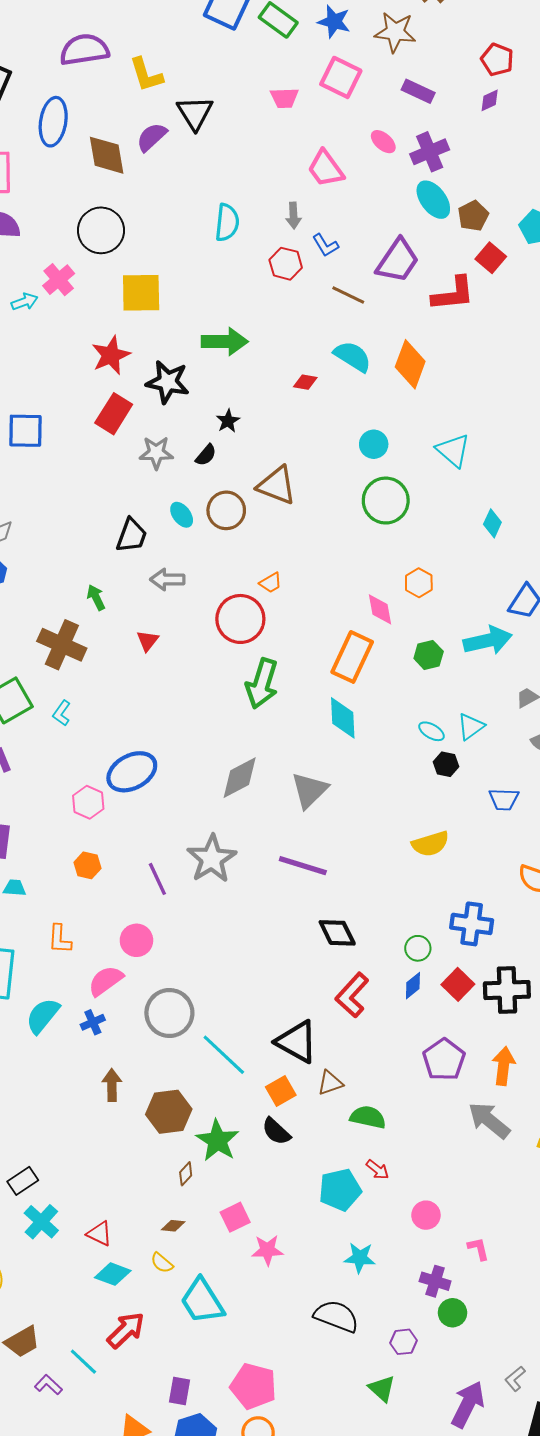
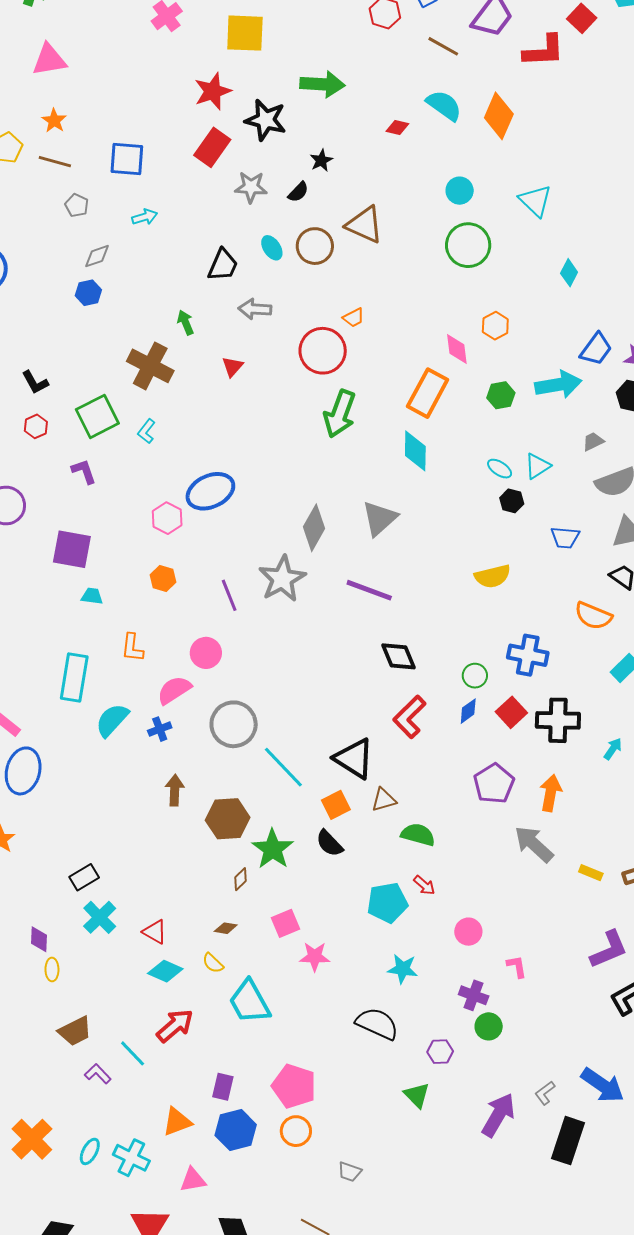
cyan arrow: (25, 302) -> (145, 217), moved
gray diamond: (240, 778) -> (314, 528), moved, turned -36

